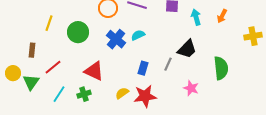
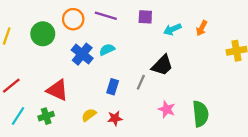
cyan arrow: (196, 17) -> (172, 29), turned -98
green circle: (78, 32) -> (43, 34), moved
green semicircle: (221, 68) -> (200, 114), moved
red star: (145, 96) -> (115, 118), size x0.6

